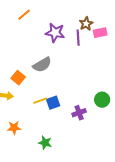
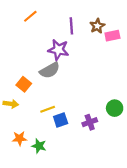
purple star: (55, 33) -> (58, 50), moved
purple line: (78, 38) -> (71, 26), moved
blue square: (53, 103) -> (61, 120), moved
green star: (45, 143) -> (39, 146), moved

